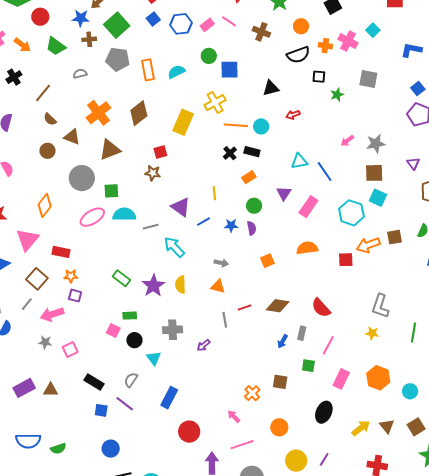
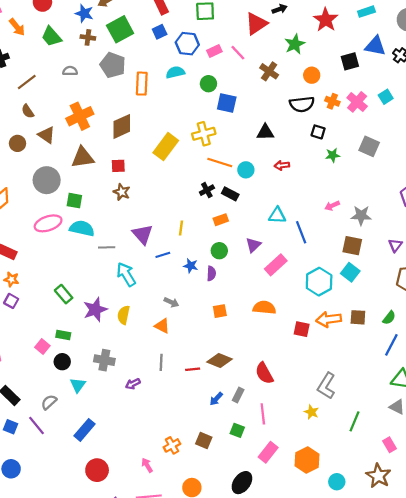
cyan semicircle: (176, 72) -> (175, 72), moved
red square: (160, 152) -> (118, 166), moved
red line: (244, 307) -> (193, 369), moved
pink line: (328, 345) -> (263, 414), turned -48

